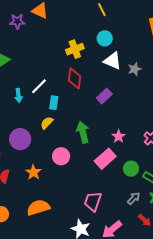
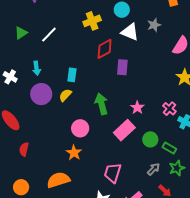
gray star: (135, 69) -> (154, 25), moved
red diamond: (75, 78) -> (105, 49), moved, turned 55
white line: (39, 86) -> (49, 35), moved
purple rectangle: (104, 96) -> (122, 67), turned -42
purple circle: (20, 139) -> (41, 94), moved
orange star: (33, 172) -> (74, 153), moved

